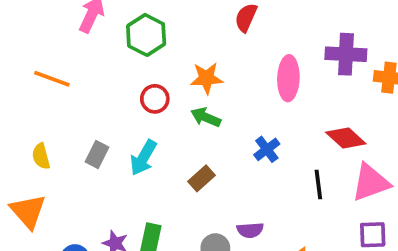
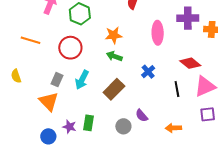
red circle: (155, 99) -> (70, 48), moved, size x1.5
yellow semicircle: (41, 156) -> (16, 76), moved
brown rectangle: (202, 178) -> (114, 89), size x1.5
orange triangle: (28, 211) -> (49, 101), moved
purple semicircle: (250, 230) -> (142, 116), turned 56

